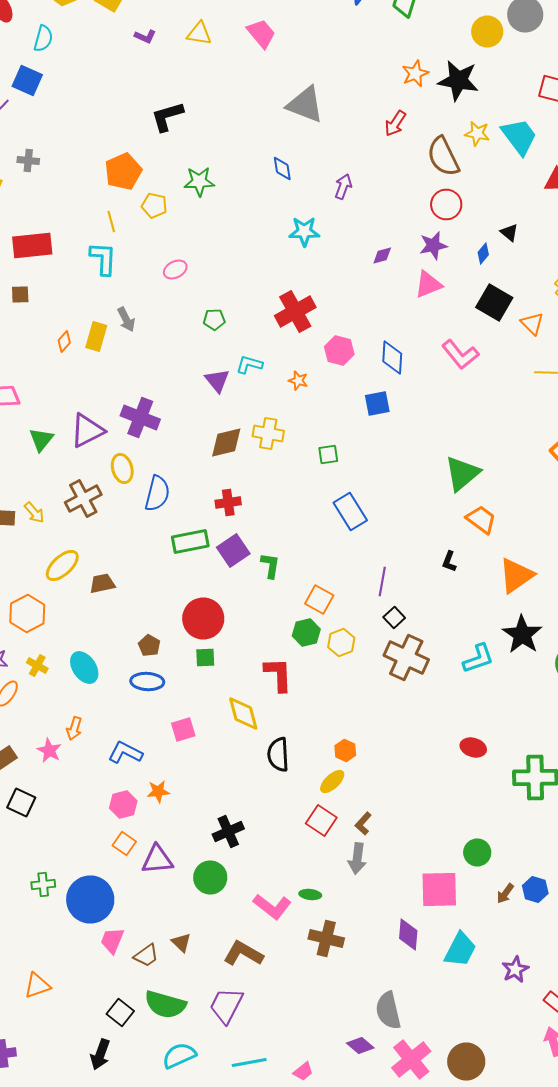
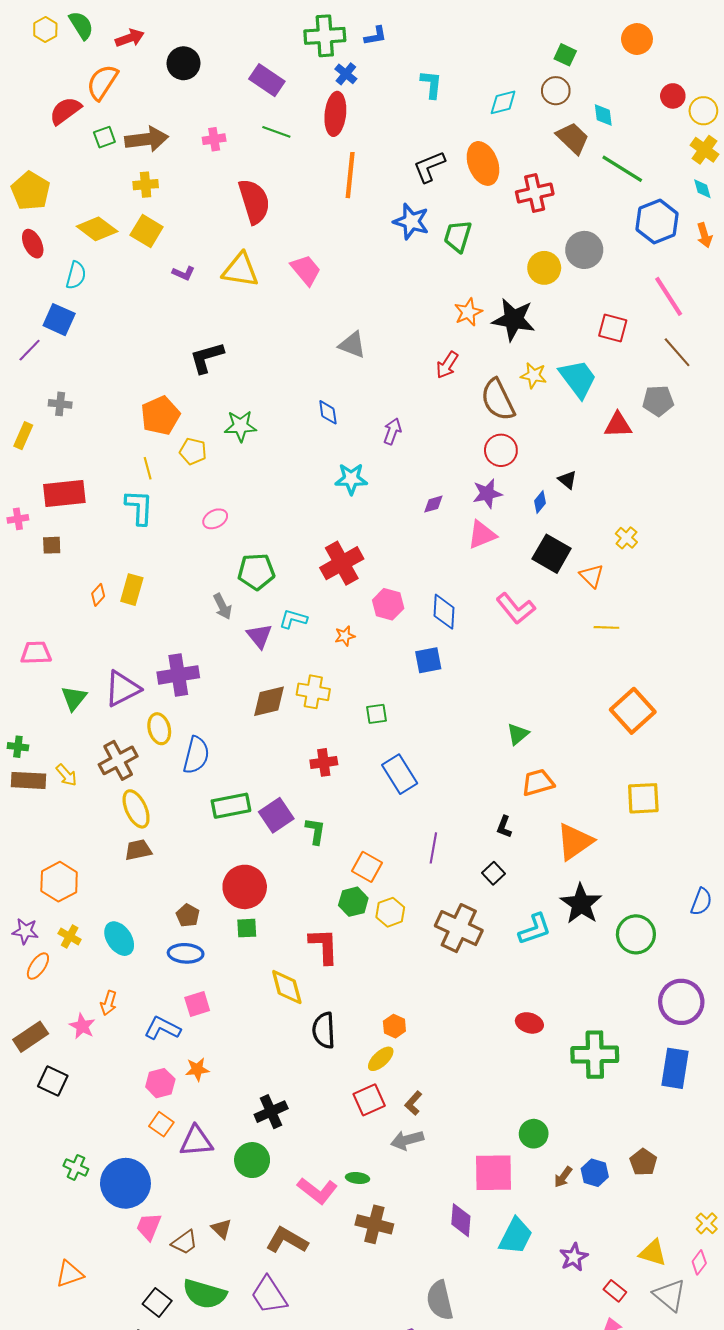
yellow triangle: (199, 34) -> (240, 270), size x1.4
gray triangle: (305, 104) -> (352, 345), size x0.7
gray arrow: (126, 320) -> (223, 606), moved
green pentagon: (214, 320) -> (256, 572), size x1.6
orange star: (298, 380) -> (345, 636), turned -30
purple cross: (140, 418) -> (178, 675), turned -30
green triangle: (462, 474) -> (518, 734), size x0.6
red cross: (228, 502) -> (324, 762), moved
orange trapezoid: (481, 520) -> (538, 783), turned -52
yellow ellipse: (62, 566) -> (136, 809), moved, turned -72
black square: (394, 618) -> (494, 873), moved
pink square: (183, 730) -> (197, 1004), moved
red square: (321, 820) -> (369, 1100), turned 32
gray arrow: (357, 858) -> (407, 1140), turned 68
green cross: (43, 884) -> (76, 1167), turned 30
purple trapezoid: (226, 1006) -> (269, 1295), turned -60

